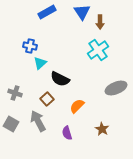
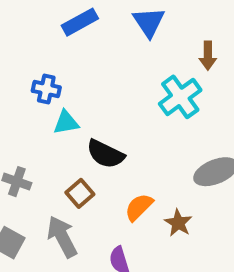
brown arrow: (100, 22) -> (208, 56), moved
cyan triangle: (40, 63) -> (66, 122), turned 32
brown star: (102, 129) -> (178, 223), moved

